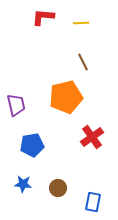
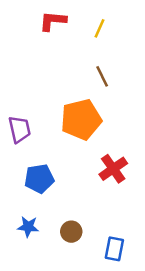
yellow line: (81, 23) -> (100, 28), turned -63

